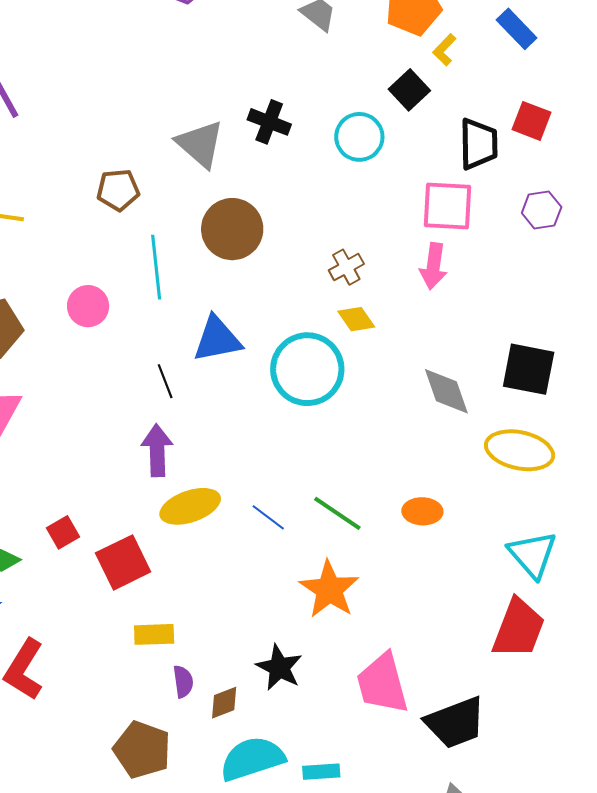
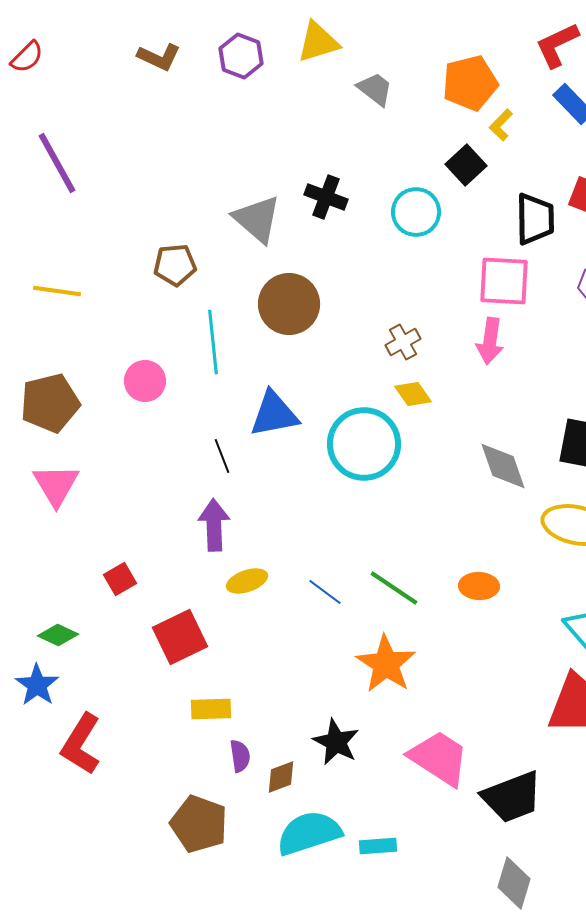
yellow ellipse: (190, 506) -> (247, 581), size x0.7
red square: (63, 532) -> (120, 579), moved
pink trapezoid: (382, 684) -> (439, 758), turned 138

